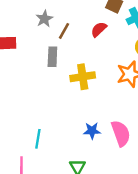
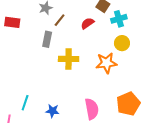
blue star: (92, 131) -> (52, 111), moved

